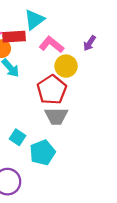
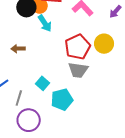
yellow circle: (66, 66) -> (104, 44), moved

